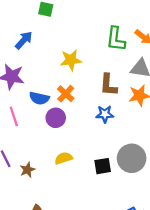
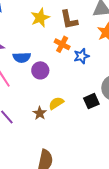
brown L-shape: (108, 85) -> (69, 20), moved
orange cross: (66, 94) -> (62, 44), moved
brown star: (27, 170) -> (40, 113), moved

